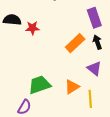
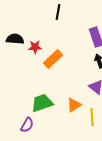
orange rectangle: (75, 43) -> (53, 59), moved

